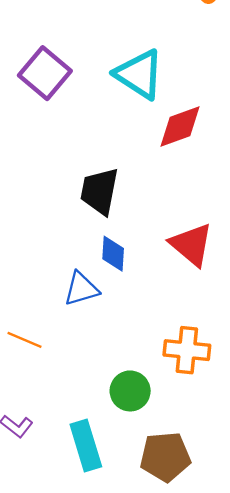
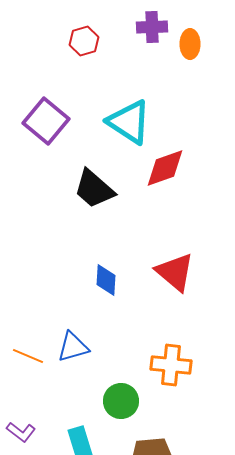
black trapezoid: (99, 191) -> (94, 189), moved, turned -60
blue triangle: (81, 289) -> (73, 347), moved

